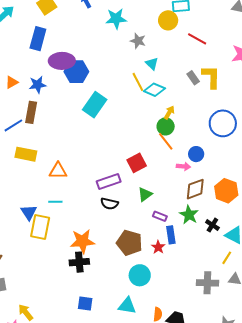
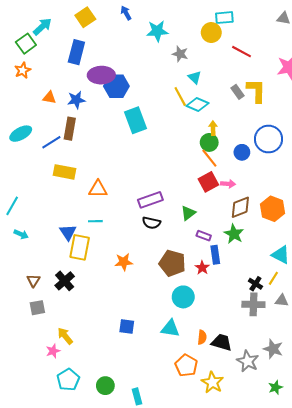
orange triangle: (12, 82) -> (49, 98), turned 40
cyan rectangle: (95, 105) -> (135, 120), turned -55
yellow arrow: (169, 113) -> (213, 128), turned -32
blue circle: (196, 154) -> (242, 152), moved
red square: (137, 163) -> (208, 182), moved
black cross: (212, 225) -> (255, 284), moved
orange star: (82, 241) -> (124, 262), size x0.7
black cross: (79, 262) -> (65, 281), moved, turned -36

